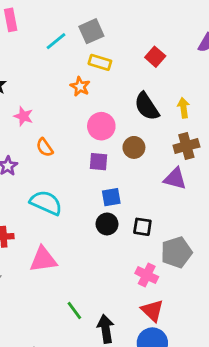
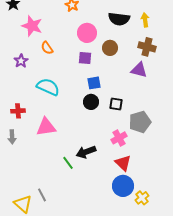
black semicircle: (147, 106) -> (119, 19), turned -50
pink star: (23, 116) -> (32, 26), size x1.5
brown cross: (186, 146) -> (147, 47), turned 30
pink cross: (147, 275) -> (119, 138), turned 35
black arrow: (106, 329) -> (86, 152), moved, turned -102

